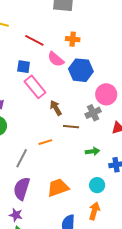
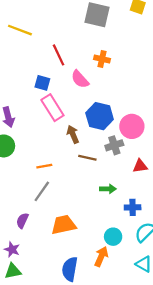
red line: (34, 40) -> (58, 55), turned 30
blue hexagon: (81, 70) -> (100, 116), moved
orange line: (45, 142) -> (44, 166), moved
gray line: (22, 158) -> (42, 191), moved
cyan circle: (97, 185) -> (113, 237), moved
purple semicircle: (22, 189) -> (22, 221), size x0.6

